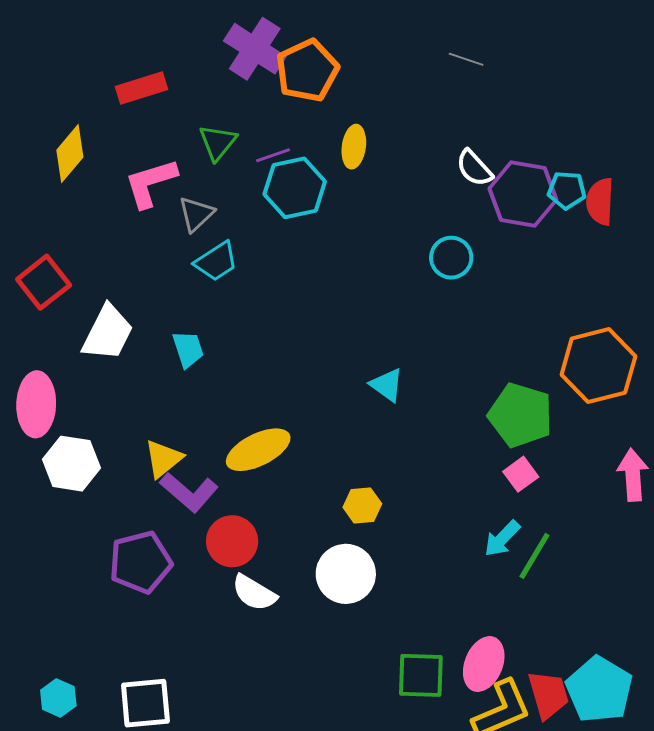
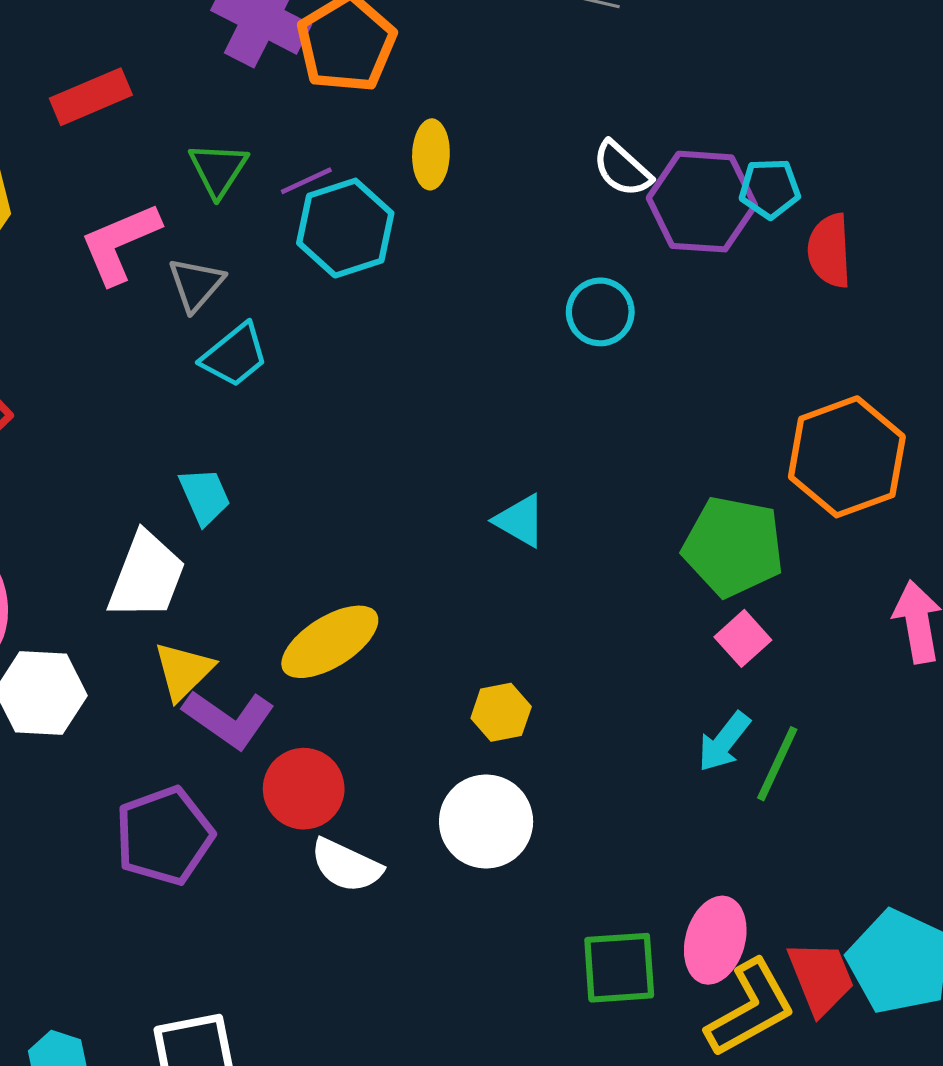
red semicircle: (600, 201) -> (829, 251), moved
white trapezoid: (108, 333) -> (147, 576), moved

